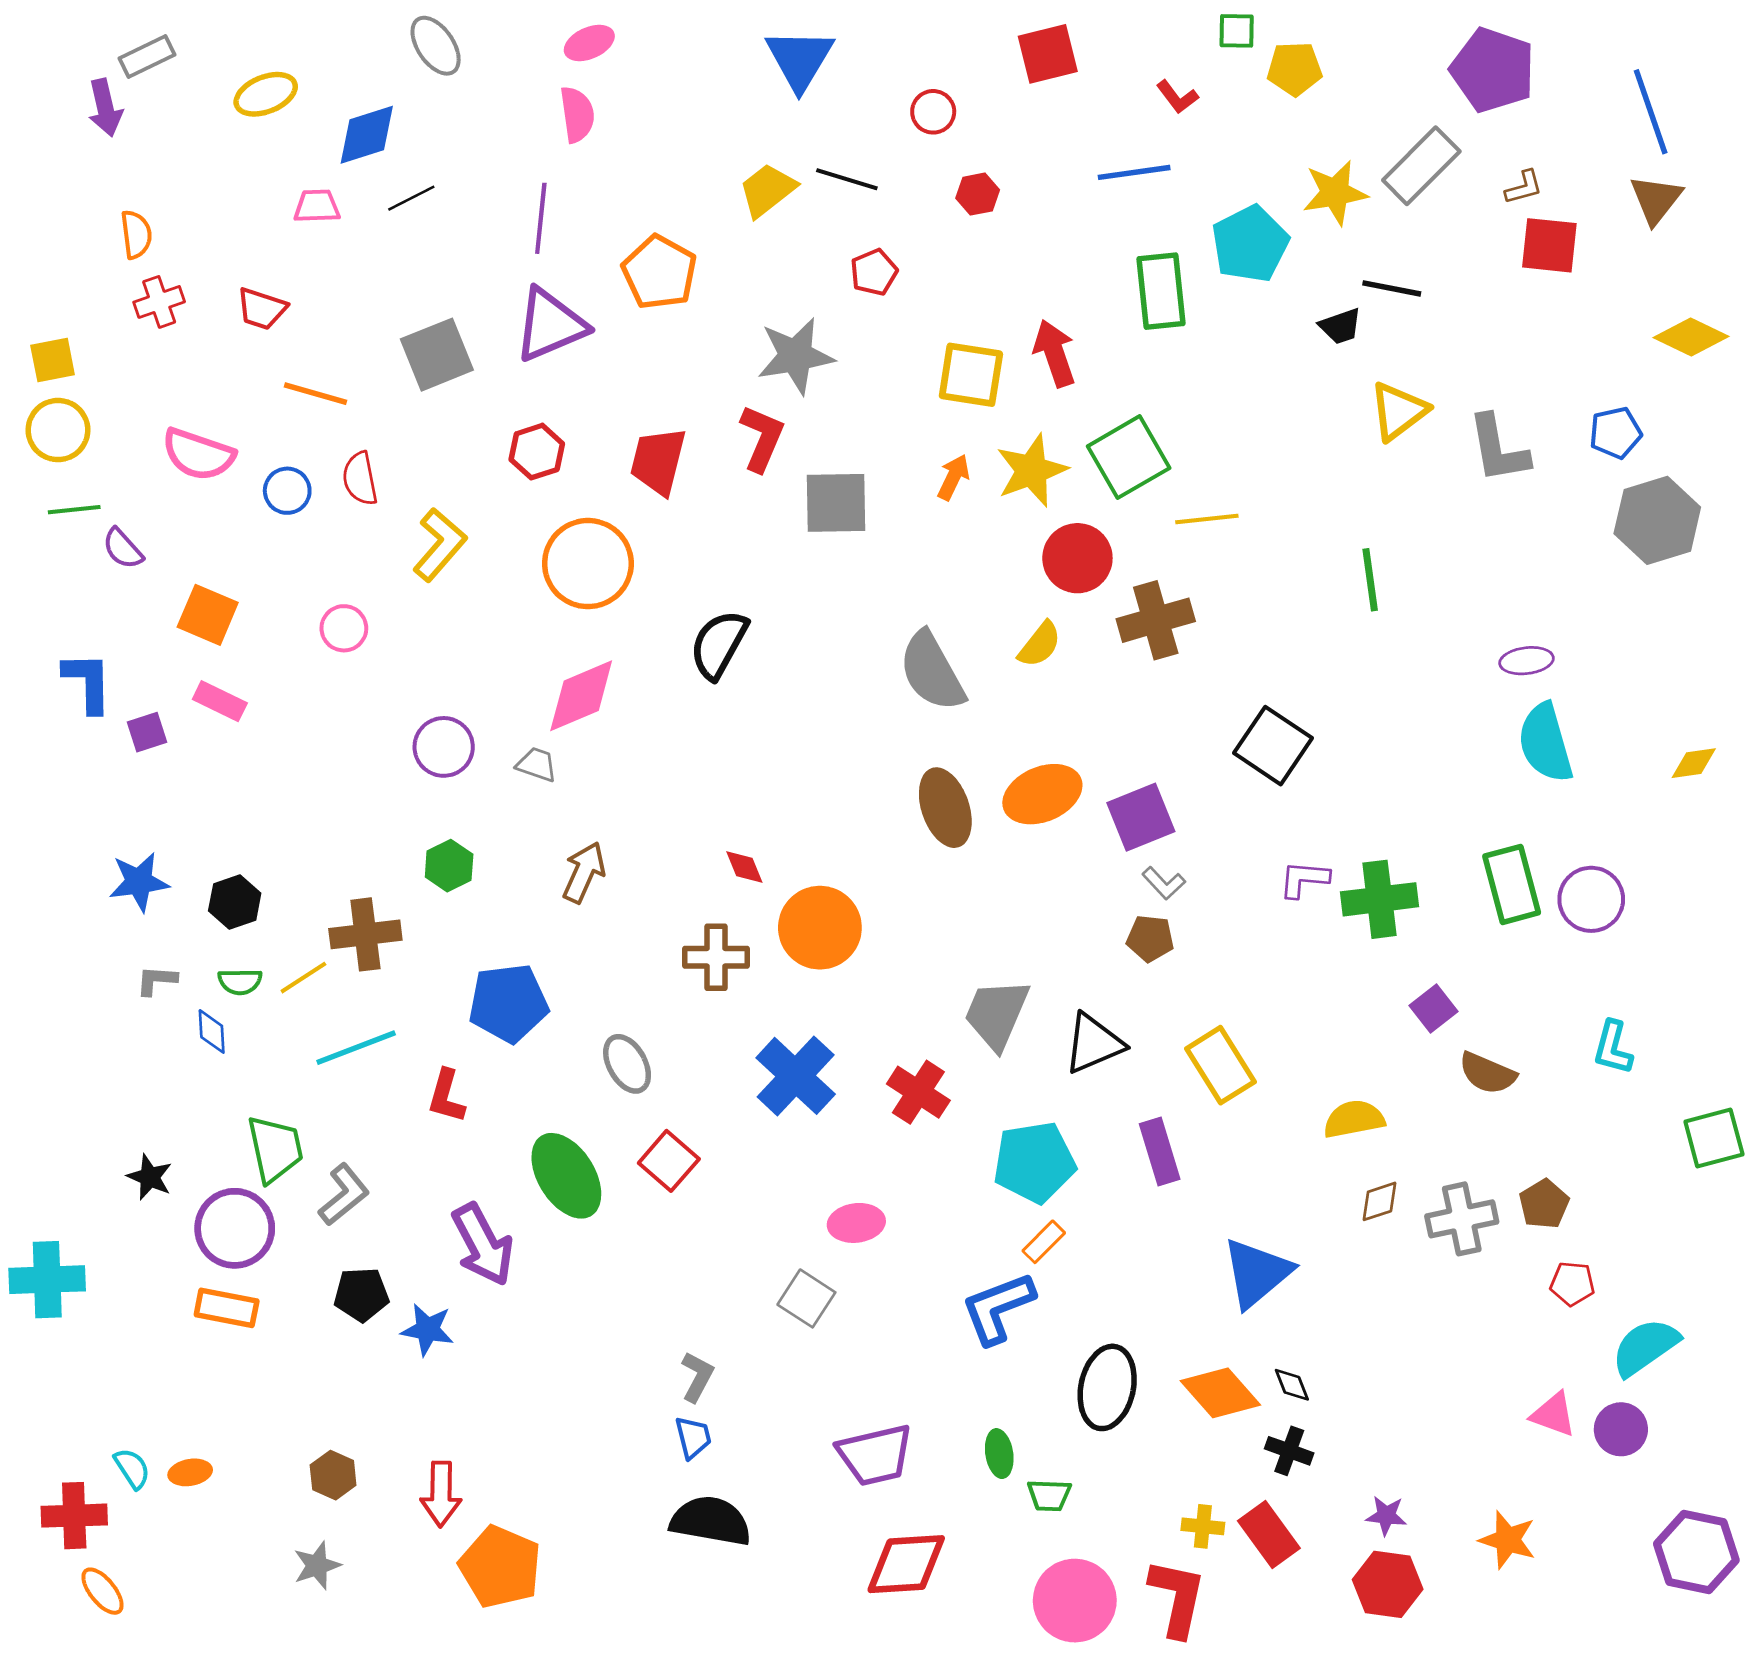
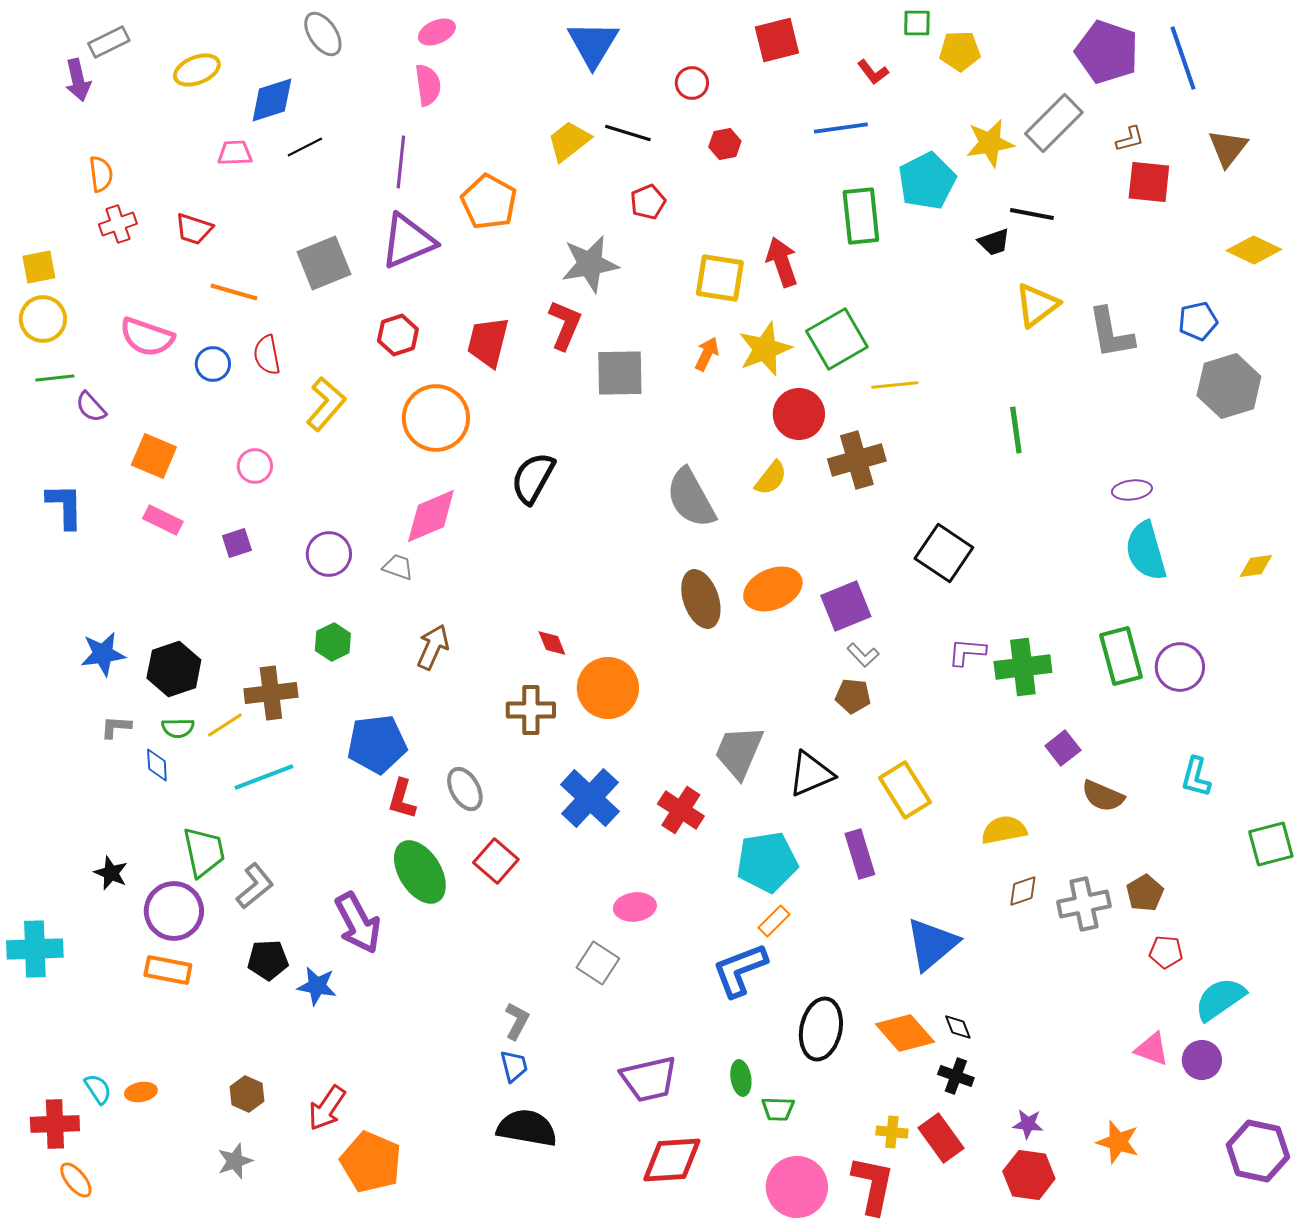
blue line: (1651, 112) -> (1183, 58), moved
purple square: (147, 732) -> (237, 543), moved
black hexagon: (235, 902) -> (174, 669), size x1.4
red L-shape: (446, 1096) -> (402, 799), moved
red arrow: (441, 1494) -> (327, 1108), turned 33

